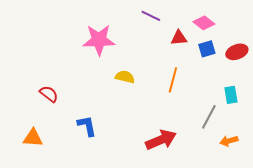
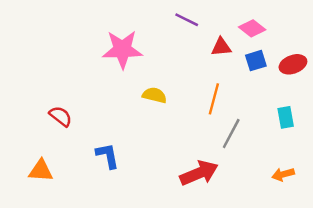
gray line: (209, 117) -> (231, 134), moved

